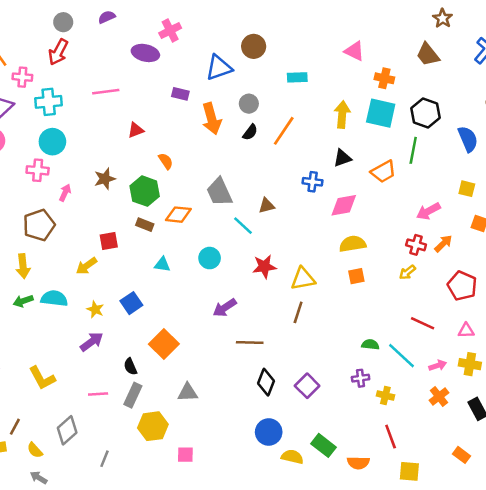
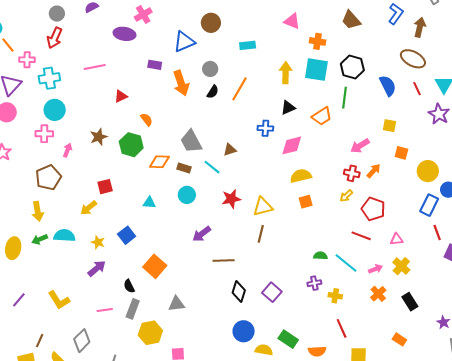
brown rectangle: (145, 225) -> (184, 168), moved
red pentagon: (462, 286) -> (373, 209), moved
yellow cross: (470, 364) -> (401, 266), turned 36

